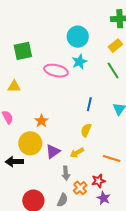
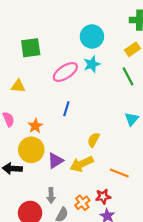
pink ellipse: (56, 71) -> (65, 72), turned -50
blue line: (89, 104) -> (66, 109), moved
orange star: (41, 121) -> (35, 126), moved
yellow arrow: (77, 153) -> (82, 164), size x1.5
gray arrow: (66, 173) -> (51, 196), moved

